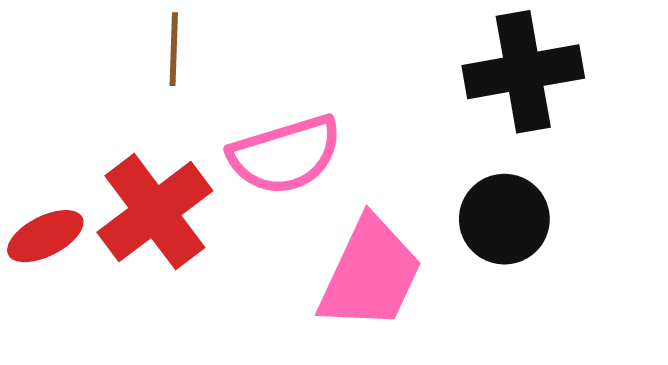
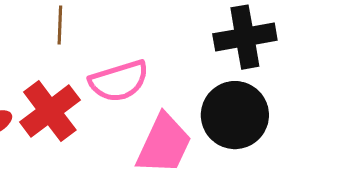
black circle: (504, 219) -> (235, 115), size x1.4

